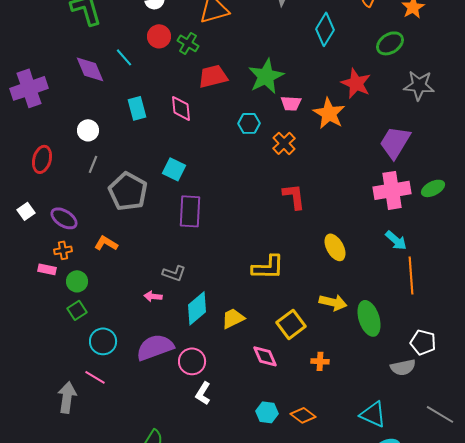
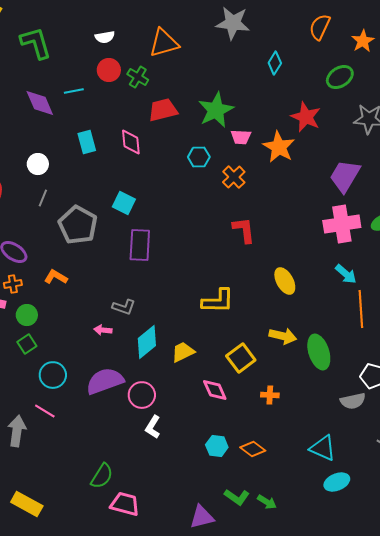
cyan diamond: (325, 29) -> (275, 63), size x0.7
cyan line: (124, 57) -> (74, 91), turned -60

